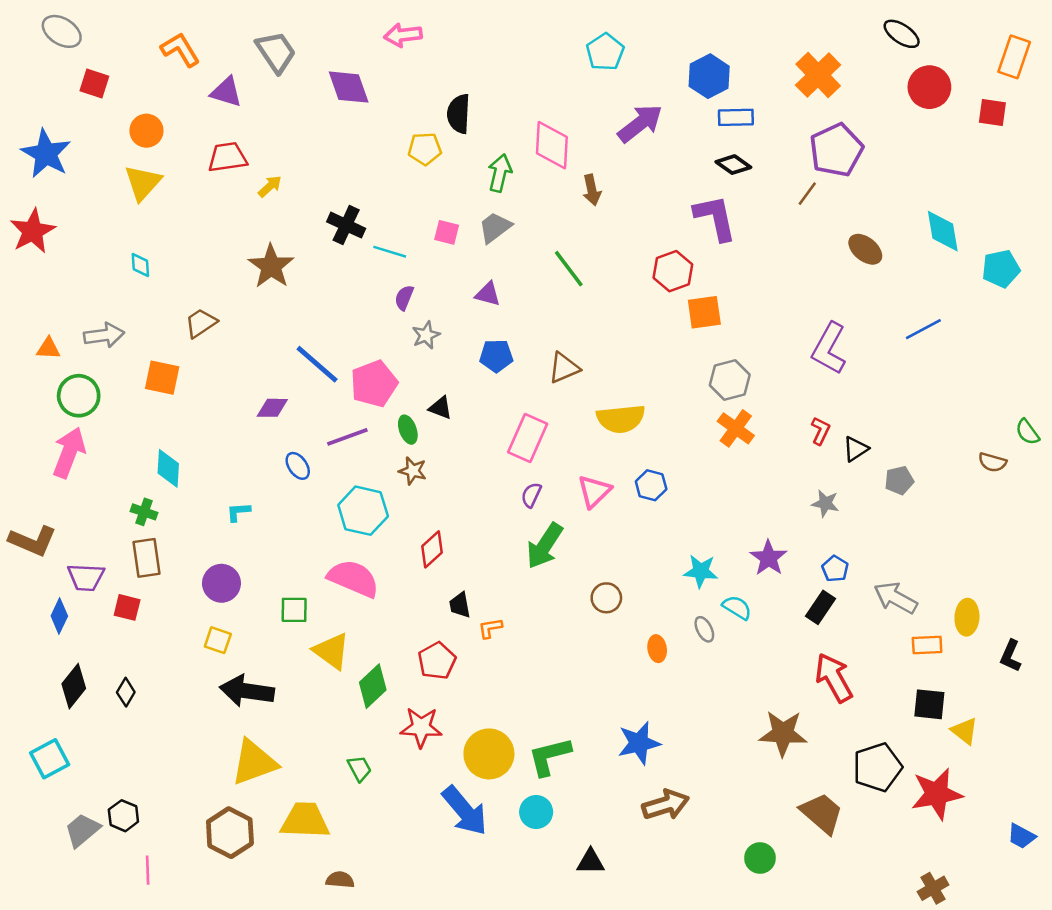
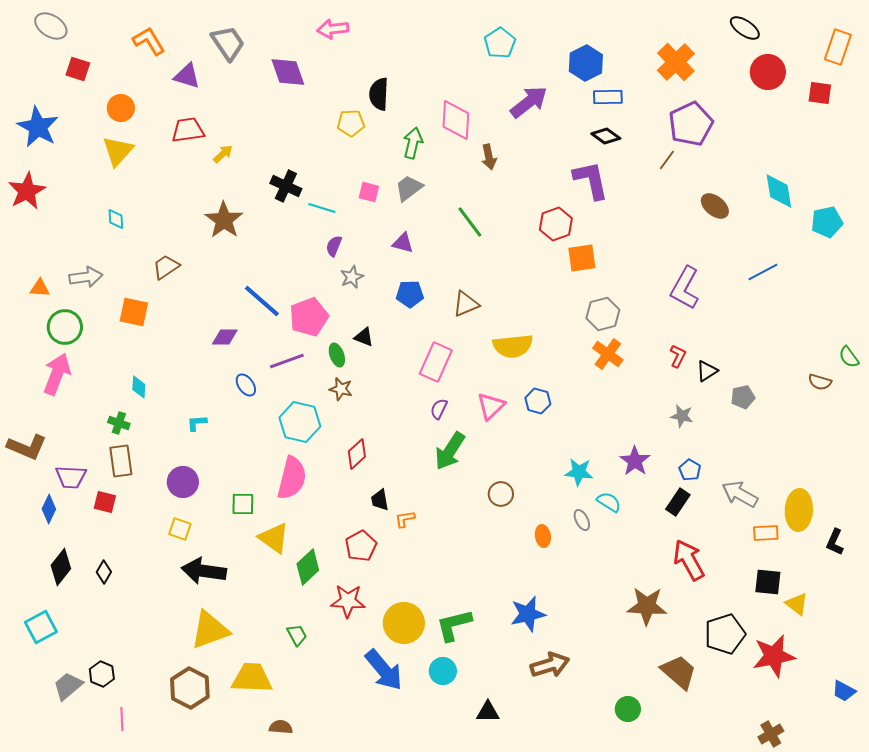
cyan diamond: (168, 468) -> (139, 387), size x0.7
pink semicircle: (353, 578) -> (292, 478), turned 81
yellow ellipse: (967, 617) -> (799, 510), size x1.4

